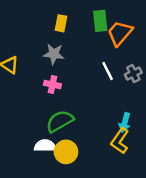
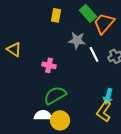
green rectangle: (100, 21) -> (88, 13), turned -36
gray star: (54, 54) -> (77, 40), moved

